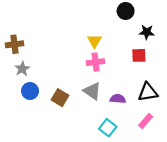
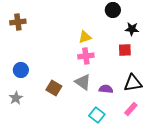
yellow triangle: (94, 41) -> (85, 37), turned 40
brown cross: (14, 44) -> (18, 22), moved
gray star: (22, 69) -> (16, 98), moved
blue circle: (30, 91) -> (21, 70), moved

